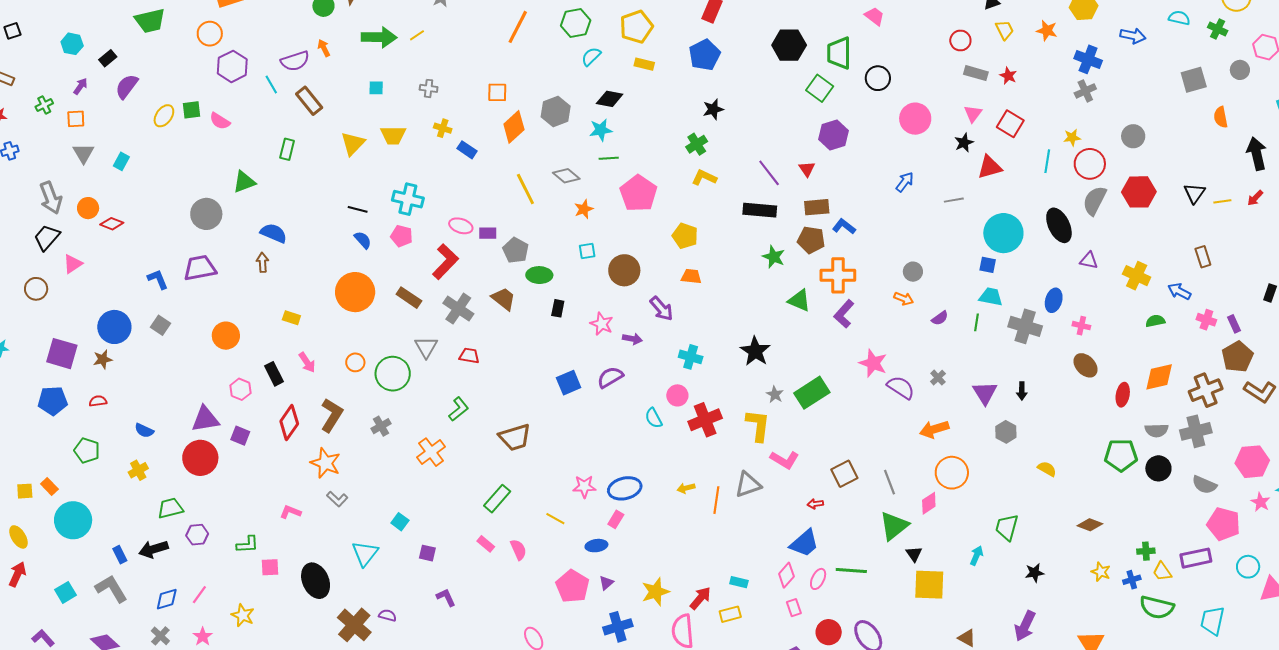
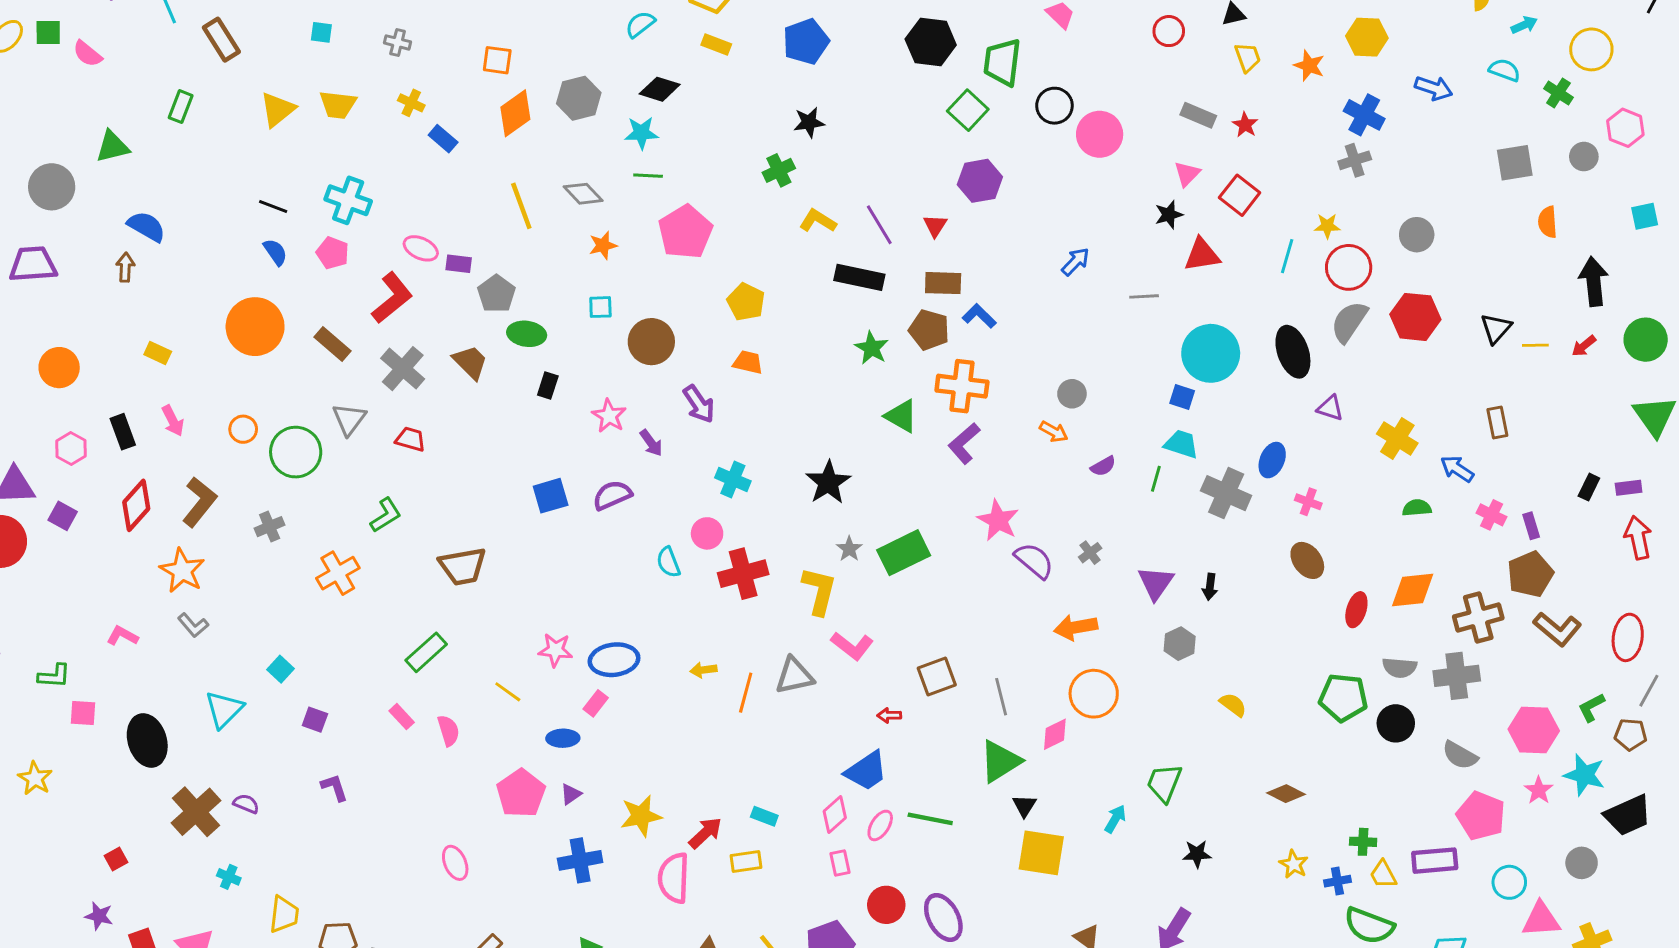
red circle: (960, 40) -> (1169, 31), moved
pink circle: (915, 119) -> (1100, 134), moved
yellow L-shape: (704, 178) -> (818, 221), moved
purple arrow: (632, 339) -> (651, 443), turned 36

